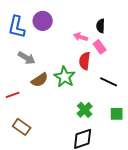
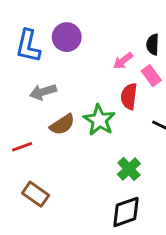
pink arrow: (81, 37) -> (123, 61), turned -56
gray arrow: (27, 58) -> (43, 92), turned 132

